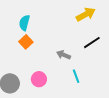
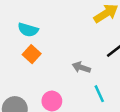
cyan semicircle: (24, 23) -> (28, 30), turned -84

